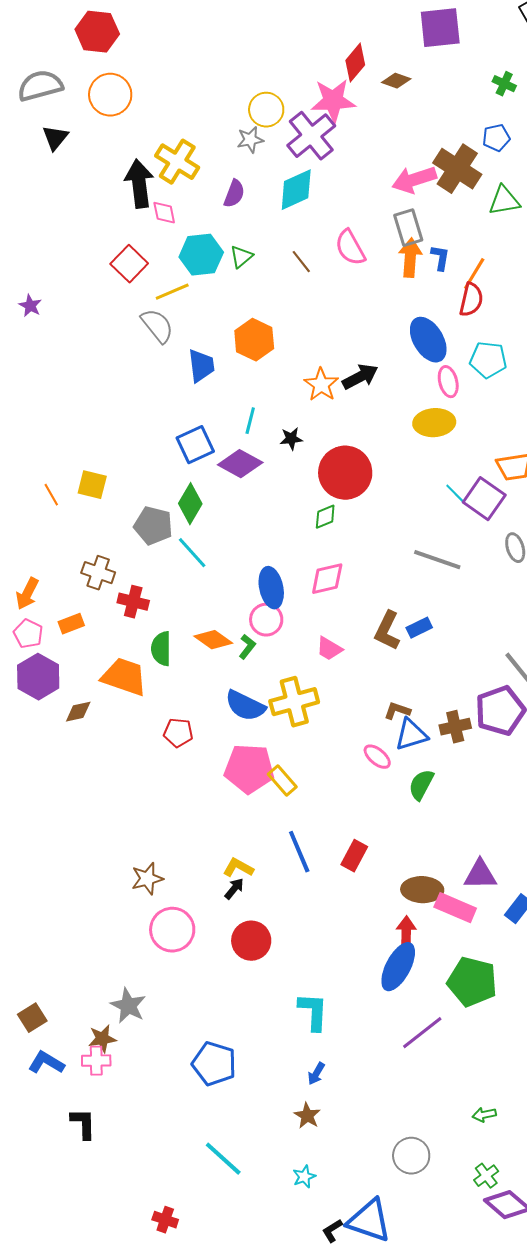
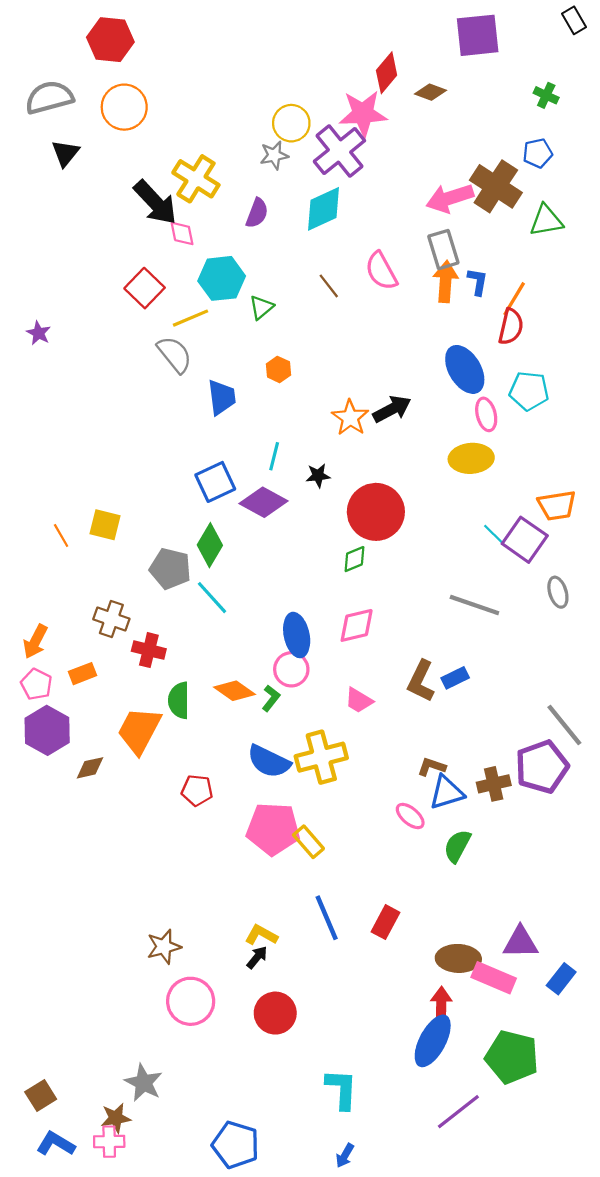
black arrow: (139, 184) -> (155, 202), turned 144
green triangle: (241, 257) -> (261, 307), moved
orange hexagon: (254, 340) -> (278, 369), size x0.6
orange trapezoid: (124, 677) -> (139, 730), turned -81

